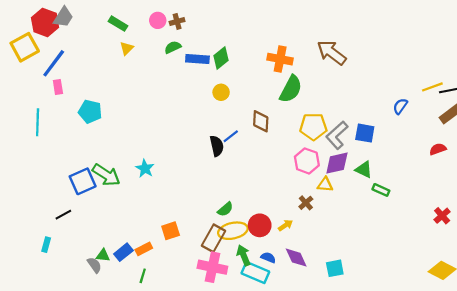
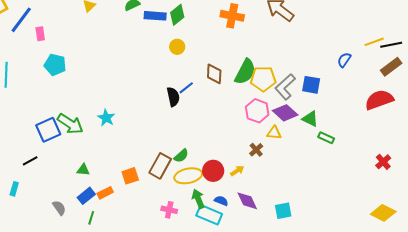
pink rectangle: (58, 87) -> (40, 34), moved
green semicircle: (291, 89) -> (245, 72), moved
red semicircle: (438, 149) -> (379, 100), size x1.8
purple diamond: (337, 163) -> (285, 113), turned 55
brown rectangle: (214, 238) -> (160, 166), moved
green triangle: (103, 255) -> (83, 170), moved
pink cross: (212, 267) -> (169, 210), size x0.6
green line: (143, 276) -> (91, 218), moved

